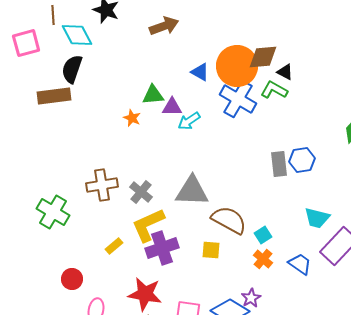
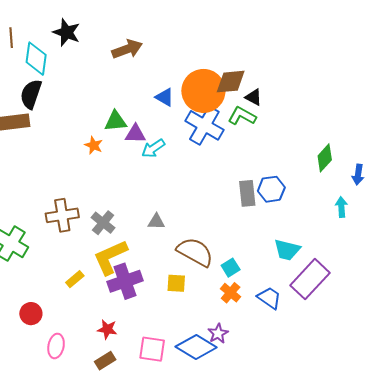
cyan diamond: (77, 35) -> (36, 59), turned 36
gray triangle: (192, 191) -> (156, 222), size x0.5
red star: (145, 294) -> (107, 329), size x0.6

